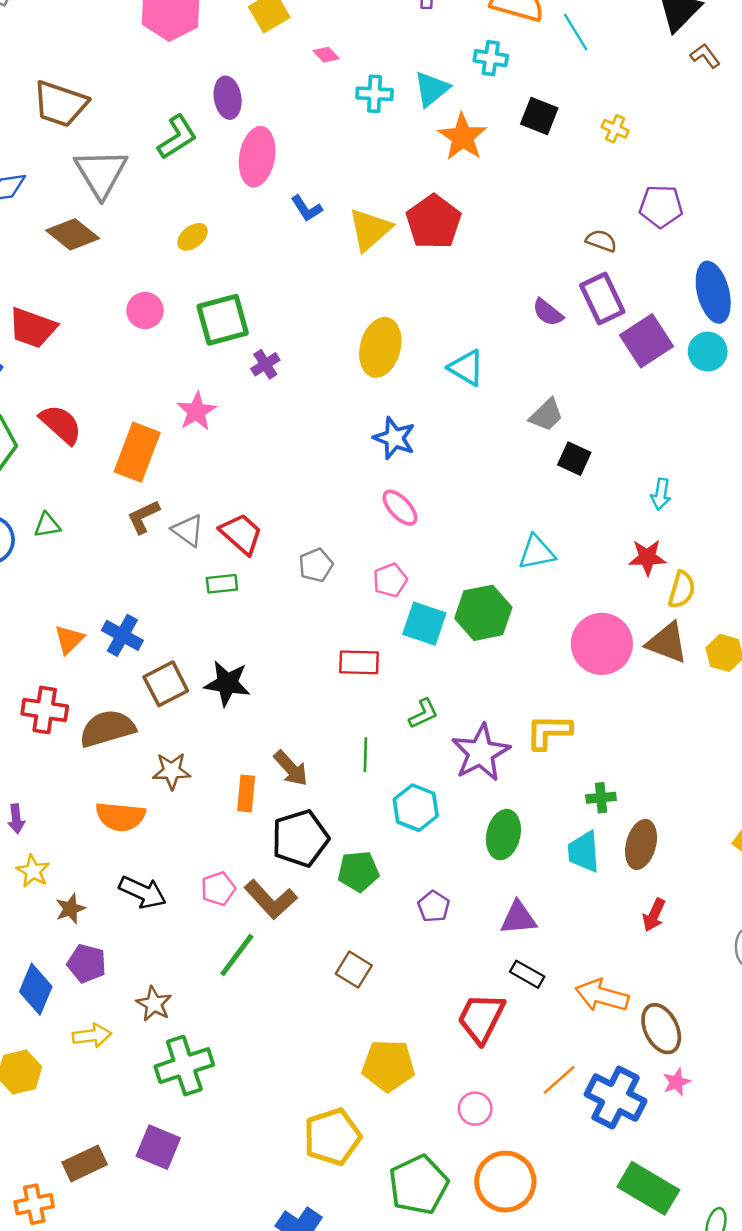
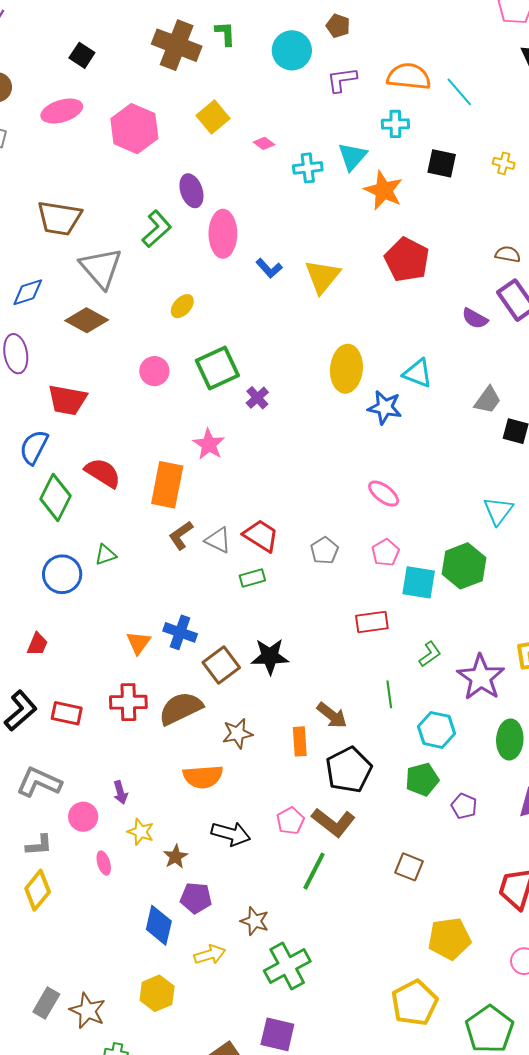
red pentagon: (434, 222) -> (407, 260), moved
blue star: (394, 438) -> (385, 407), moved
cyan triangle: (537, 552) -> (498, 511), turned -32
green pentagon: (358, 871) -> (422, 779), moved

